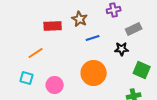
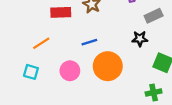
blue line: (93, 38) -> (89, 42), moved
pink circle: (55, 85) -> (70, 71), moved

